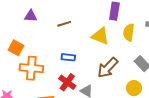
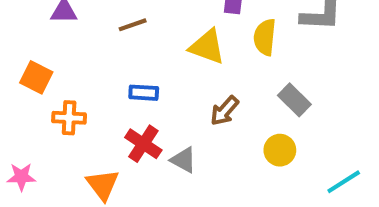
orange cross: (31, 68) -> (69, 118), size x0.7
brown arrow: (108, 68) -> (225, 111), size x0.7

